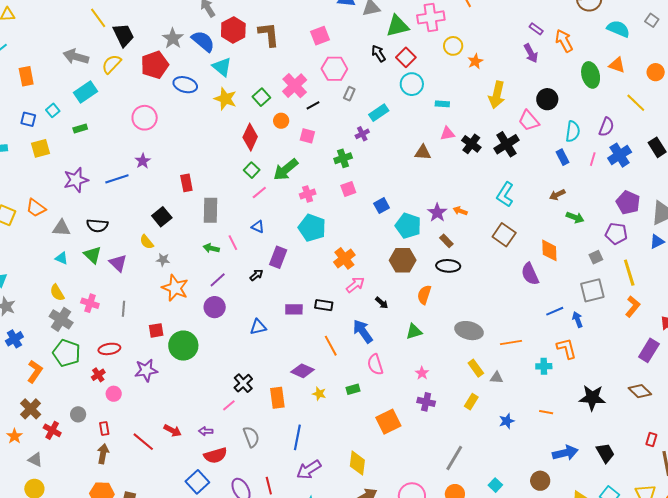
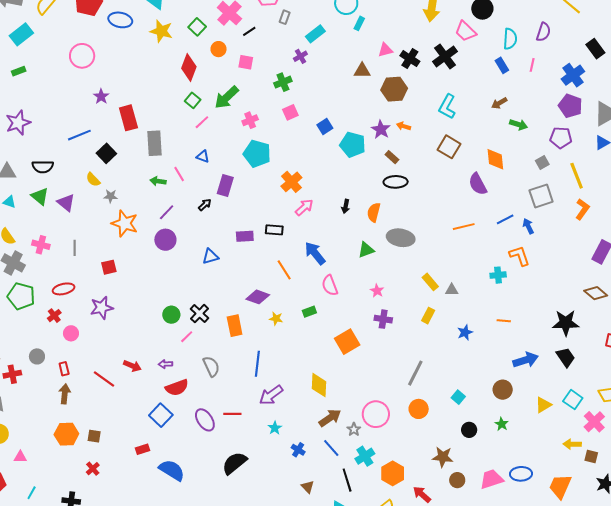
cyan rectangle: (442, 104) -> (359, 23), moved, turned -64
blue cross: (620, 155) -> (573, 75), moved
purple star: (143, 161) -> (101, 96), moved
blue line: (117, 179) -> (79, 135), moved
red rectangle: (186, 183) -> (128, 118), size x1.4
brown hexagon: (403, 260) -> (394, 89), moved
black arrow: (382, 303) -> (346, 206), moved, turned 64
gray ellipse: (469, 331) -> (401, 238), moved
orange line: (511, 342) -> (464, 227), moved
green circle: (183, 346) -> (171, 315), moved, size x0.6
black star: (592, 398) -> (566, 323), moved
red cross: (52, 430) -> (12, 374), turned -36
red line: (269, 486) -> (232, 414), turned -72

